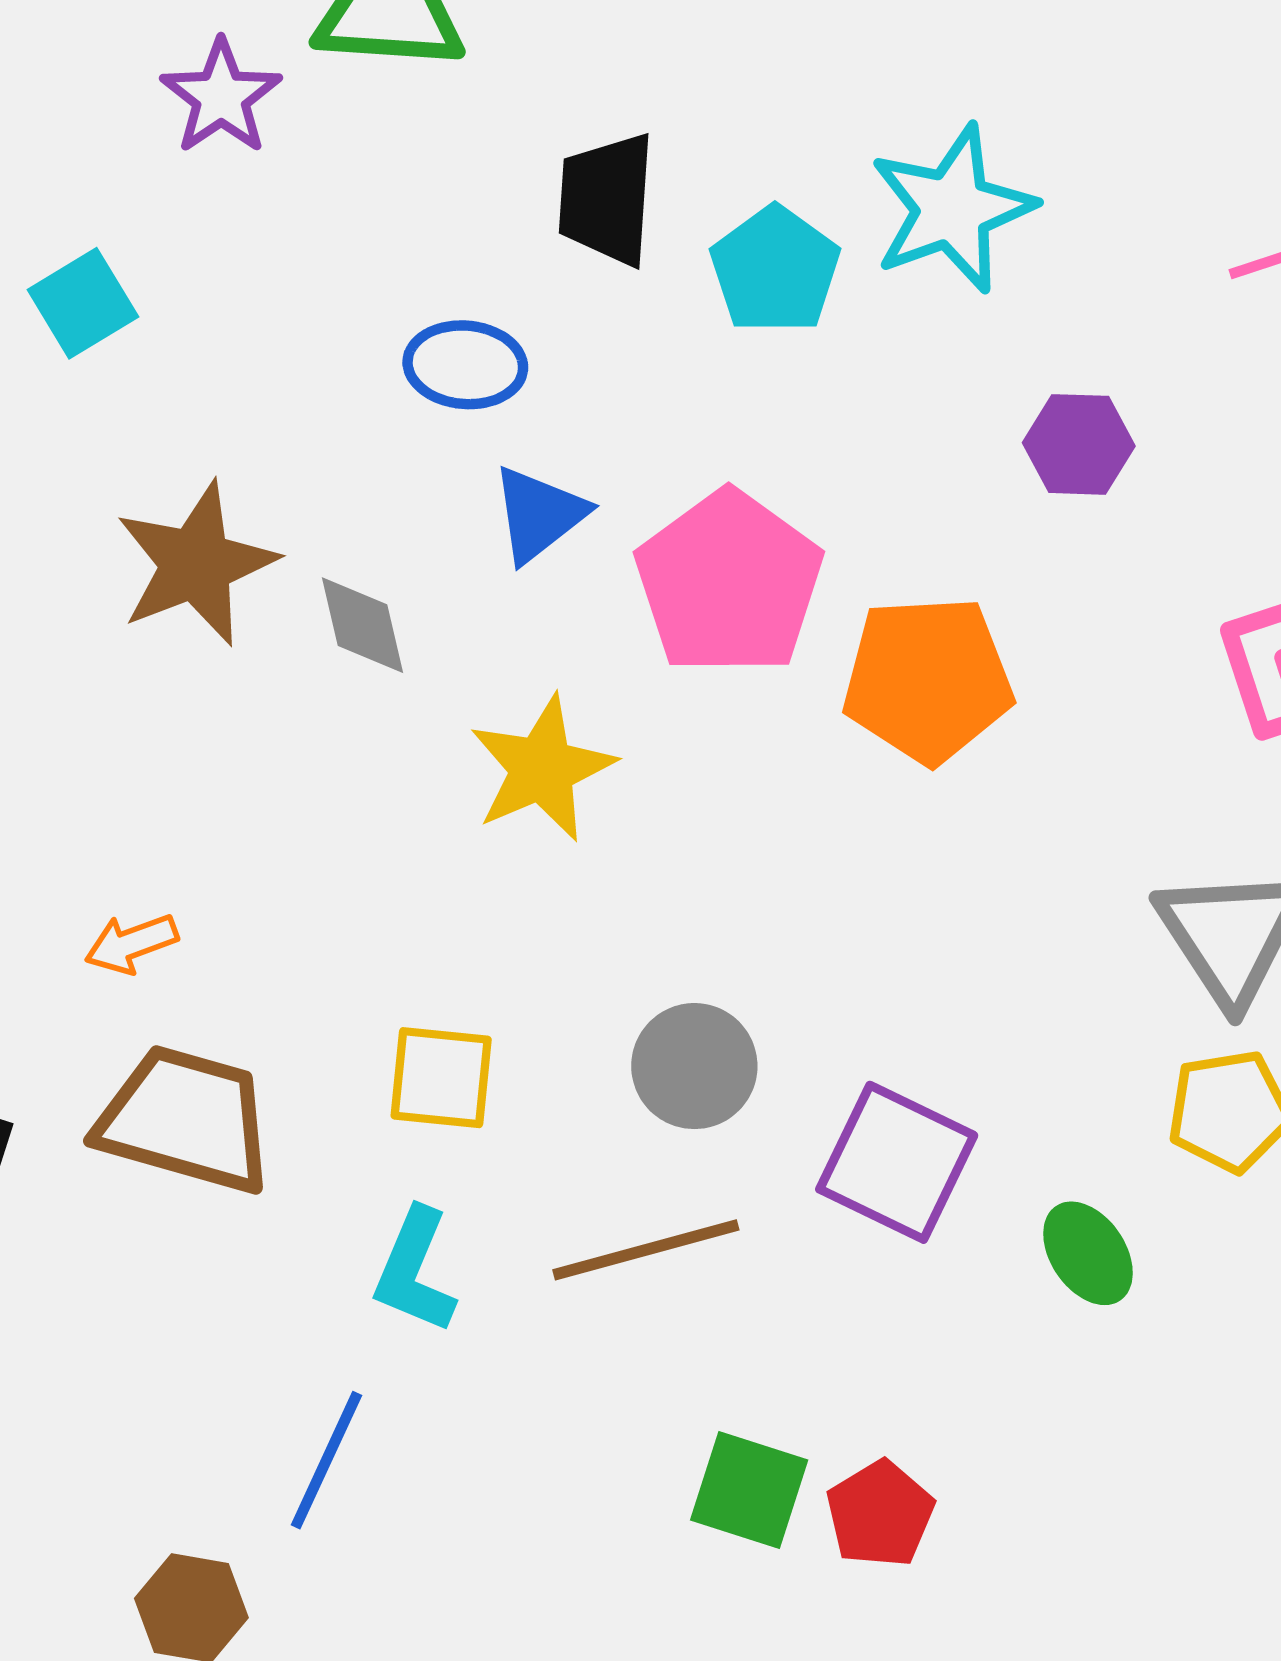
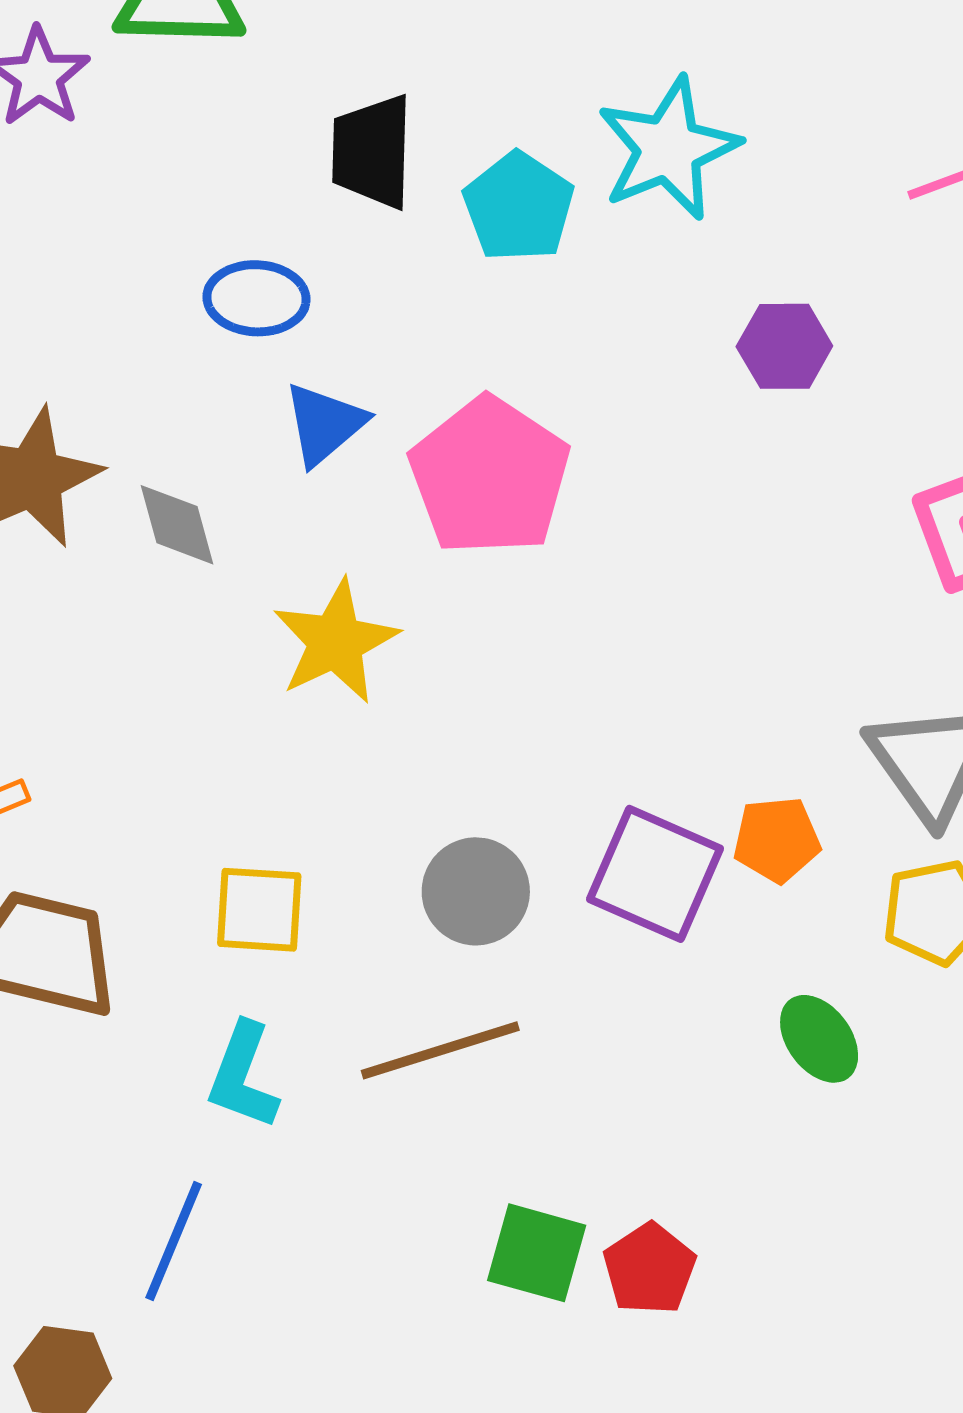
orange pentagon: (928, 680) -> (777, 840), moved, size x0.6
purple square: (897, 1162) -> (655, 874), moved

